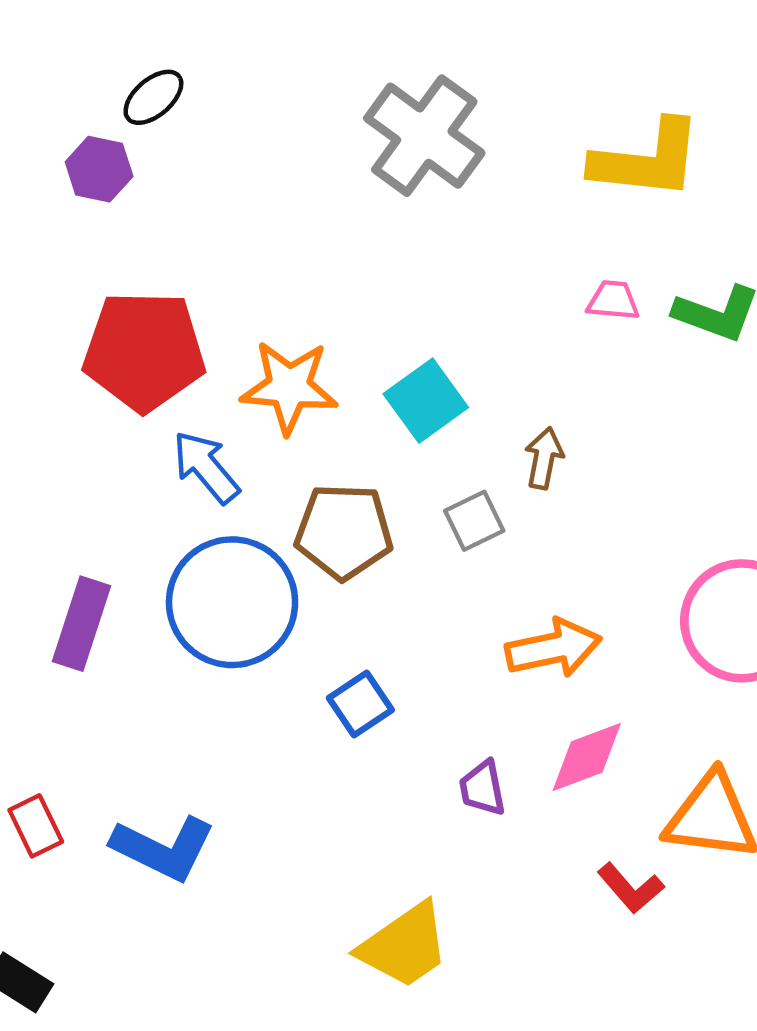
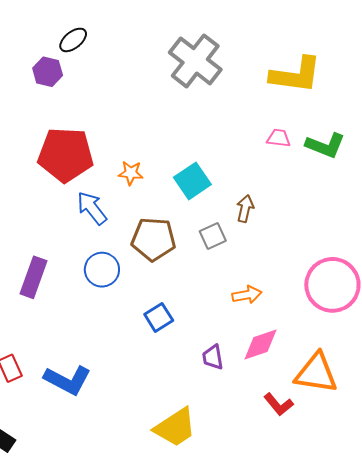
orange star: (289, 387) -> (131, 173), size x0.6
blue circle: (232, 602) -> (102, 270), size x0.6
orange arrow: (554, 648) -> (247, 295), size x0.7

